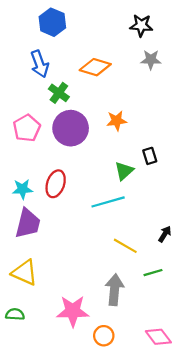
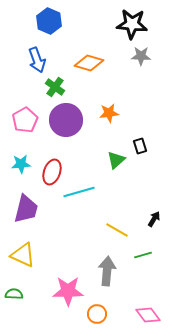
black star: (141, 25) -> (132, 24), size x1.4
cyan star: (22, 189) -> (21, 164), moved
cyan line: (108, 202) -> (79, 192), moved

